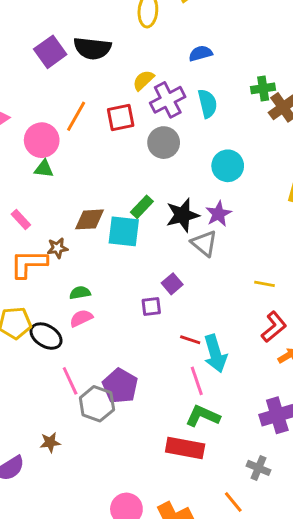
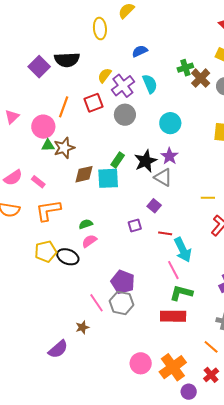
brown star: (57, 248) -> (64, 148), moved, size x1.5
purple square: (172, 284) -> (154, 206), moved
red line: (190, 340) -> (165, 233), moved
pink line: (70, 381) -> (96, 303), moved
gray hexagon: (97, 404) -> (122, 303), moved

